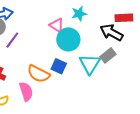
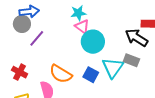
cyan star: (79, 14) -> (78, 13), moved
gray rectangle: (108, 55) -> (131, 60), turned 56
blue square: (59, 66) -> (91, 75), moved

